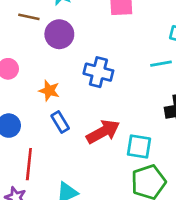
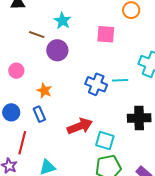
cyan line: (161, 64) -> (120, 80), moved
blue cross: (98, 72) -> (96, 84), moved
blue rectangle: (60, 122) -> (39, 114), moved

